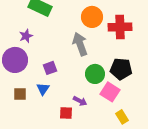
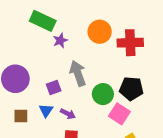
purple star: (26, 36) -> (60, 40), moved
gray arrow: (80, 44) -> (78, 73), moved
purple arrow: (80, 101) -> (68, 114), moved

